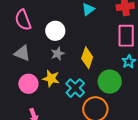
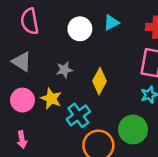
white circle: (55, 31) -> (80, 29), moved
green circle: (110, 82) -> (133, 129), moved

